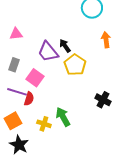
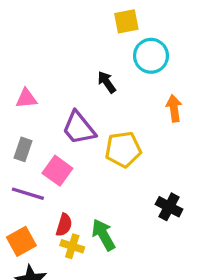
black arrow: (65, 46) -> (107, 82), moved
yellow pentagon: (75, 65) -> (123, 149), turned 30
red semicircle: (29, 99) -> (64, 225), moved

